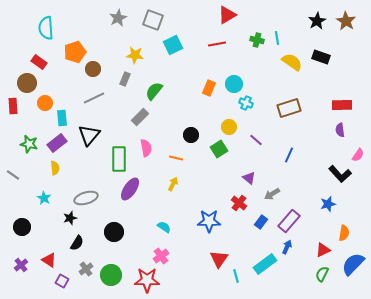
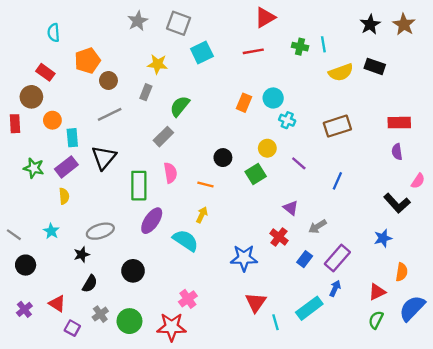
cyan semicircle: (46, 28) -> (54, 33), size x0.7
yellow semicircle: (292, 62) -> (341, 72), turned 125
gray line: (13, 175) -> (14, 235), moved
cyan semicircle: (164, 227) -> (186, 240), moved, size x1.6

